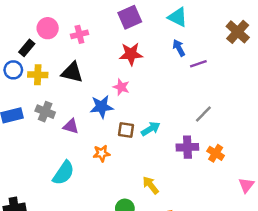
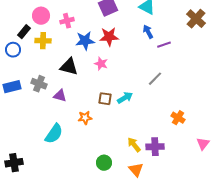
black triangle: (72, 72) -> (69, 67), moved
yellow cross: (38, 75) -> (43, 41), moved
blue star: (102, 107) -> (85, 41), moved
gray line: (203, 114) -> (155, 79), moved
purple cross: (187, 147) -> (155, 147), moved
yellow arrow: (151, 185) -> (134, 145), moved

